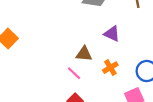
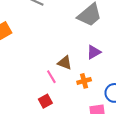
purple triangle: (112, 34) -> (94, 52), turned 49

